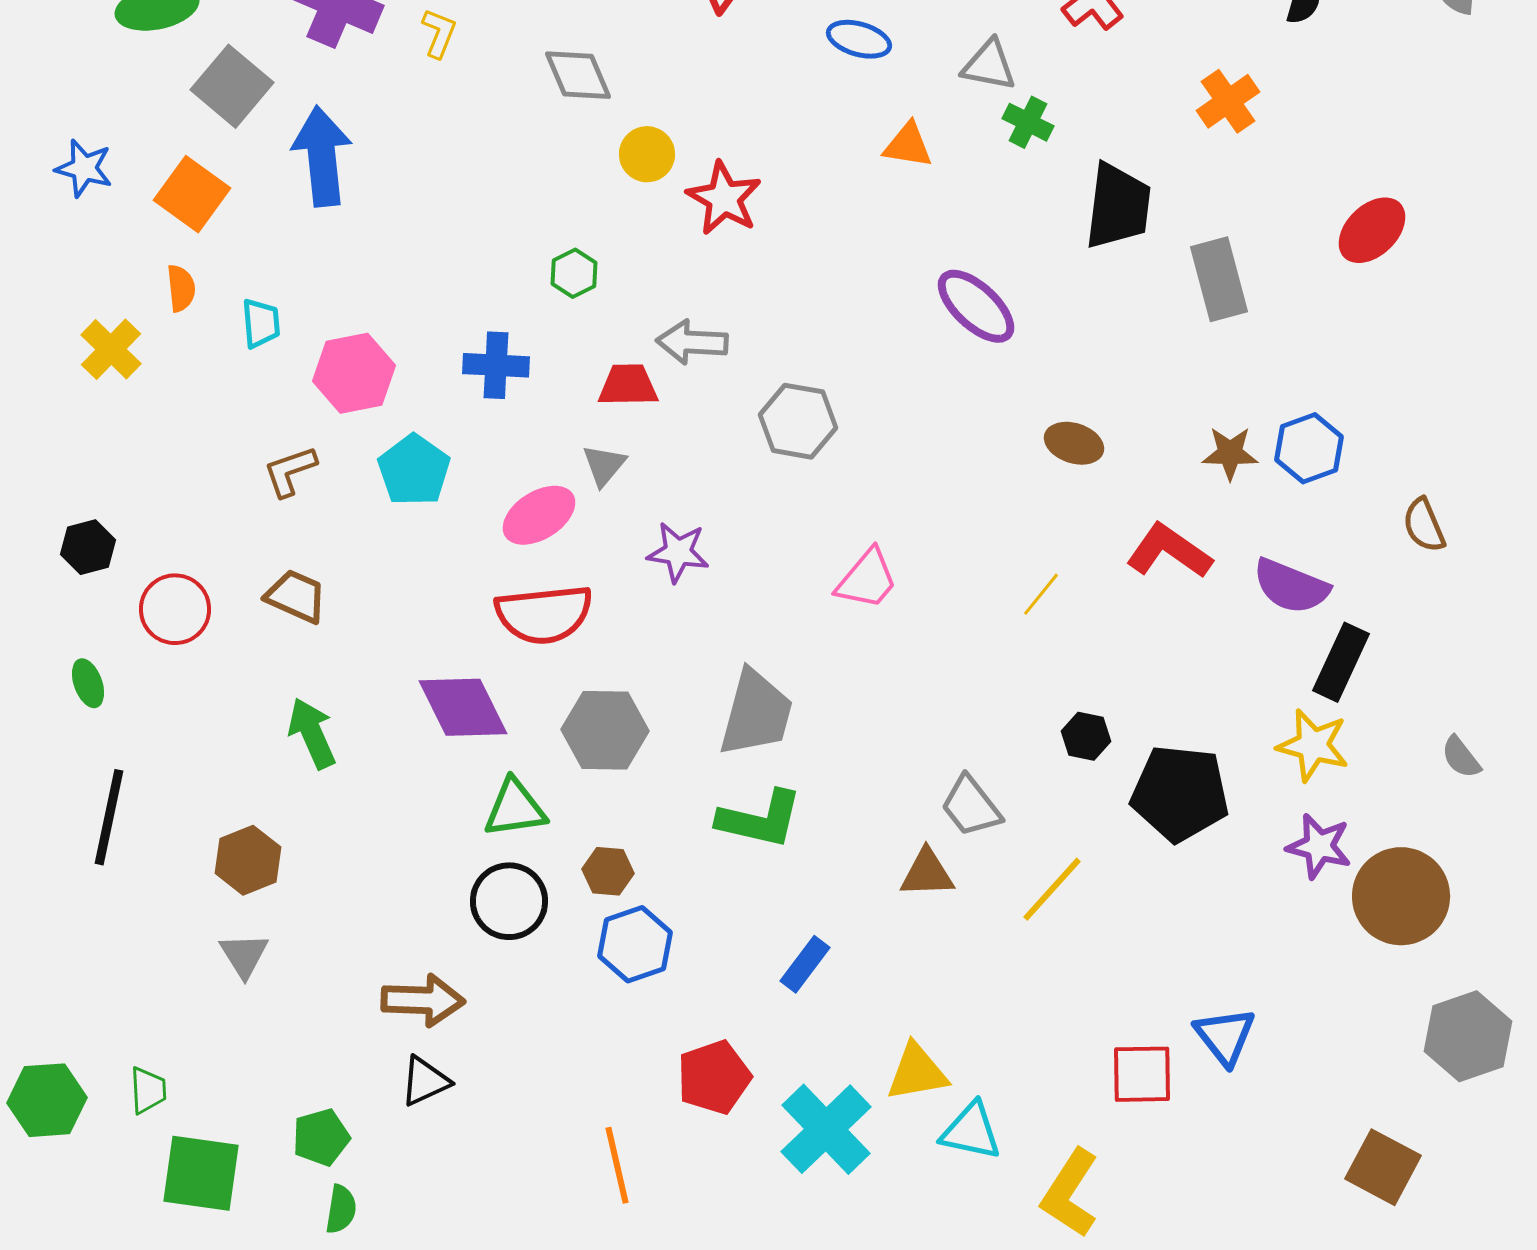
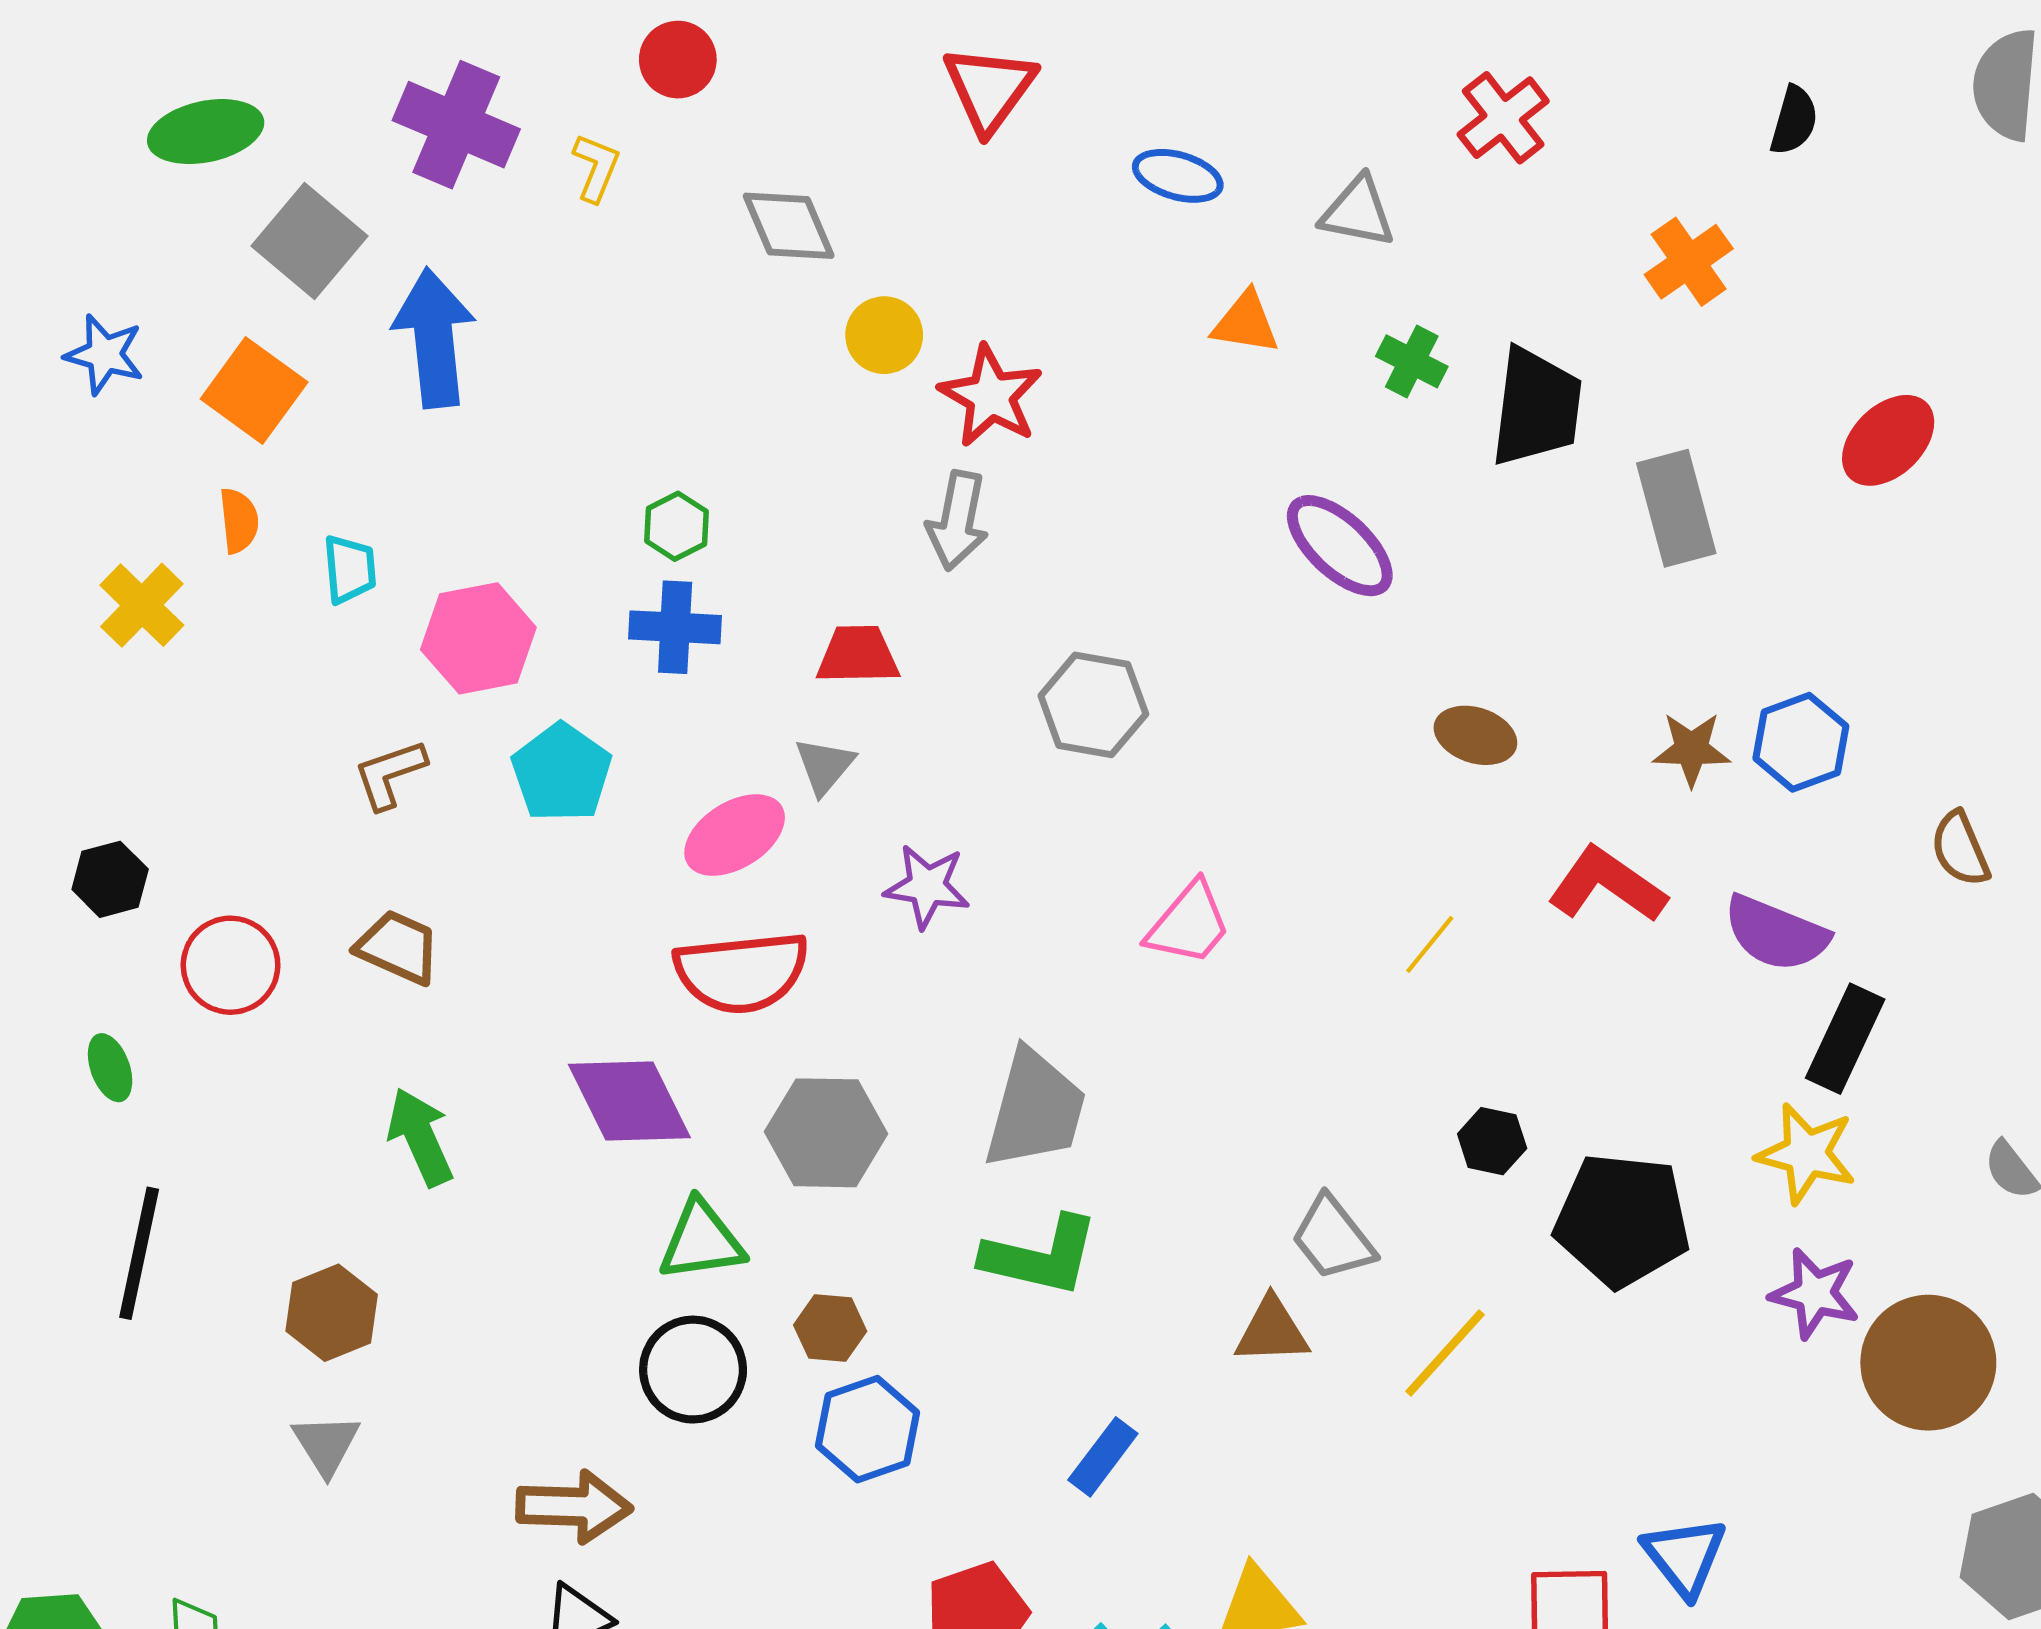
green cross: (1028, 122) -> (1412, 361), moved
green hexagon: (574, 273) -> (676, 526), moved
gray arrow: (692, 342) -> (958, 521), moved, turned -82

